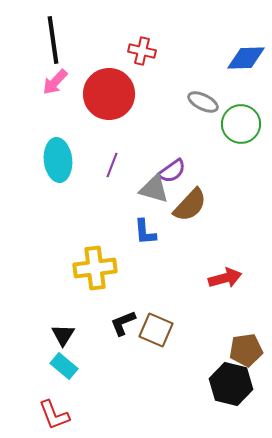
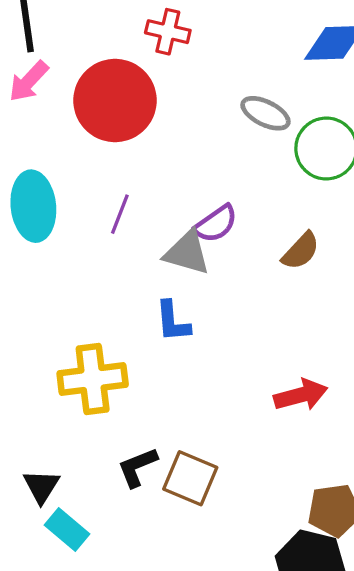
brown semicircle: (190, 205) -> (301, 251), moved, size x0.7
cyan rectangle: (64, 366) -> (67, 529), moved

